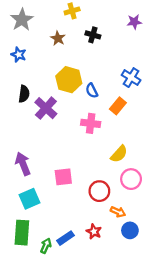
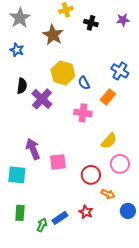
black cross: (93, 35) -> (91, 23), moved
brown star: (58, 38) -> (53, 35), size x1.5
purple arrow: (23, 164) -> (33, 149), moved
cyan square: (29, 199) -> (17, 175), moved, turned 30
blue circle: (130, 230) -> (128, 211), moved
green rectangle: (22, 233) -> (20, 213), size x0.7

